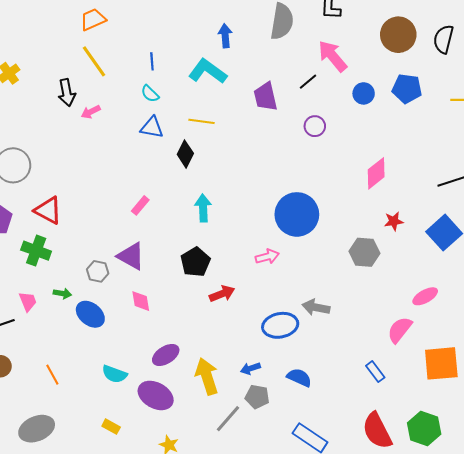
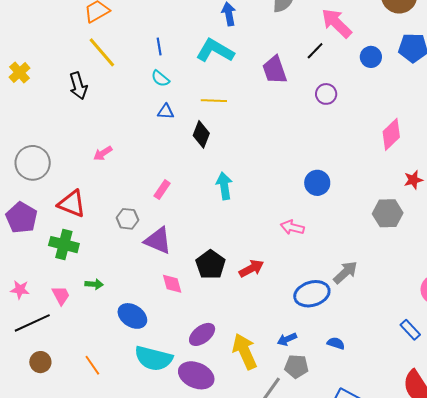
pink arrow: (91, 112) -> (103, 153), moved
blue triangle: (152, 127) -> (166, 112), size x0.7
blue circle: (297, 214) -> (317, 183), size x0.6
pink arrow: (267, 257) -> (292, 227), turned -145
black pentagon: (195, 262) -> (211, 265), moved
gray hexagon: (98, 271) -> (127, 219), moved
gray arrow: (316, 307) -> (345, 272), turned 132
blue ellipse: (90, 314) -> (132, 316), moved
cyan semicircle: (114, 374) -> (154, 358), size x1.5
blue semicircle: (299, 377) -> (336, 343), size x0.7

